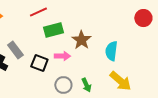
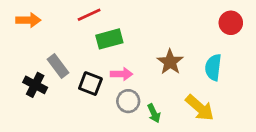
brown star: (81, 40) -> (170, 62), moved
cyan semicircle: (111, 51) -> (213, 67), moved
gray circle: (63, 85) -> (128, 101), moved

